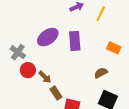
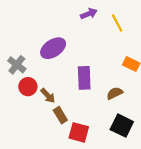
yellow line: (101, 14) -> (117, 23), turned -56
purple rectangle: (75, 41) -> (84, 78), moved

